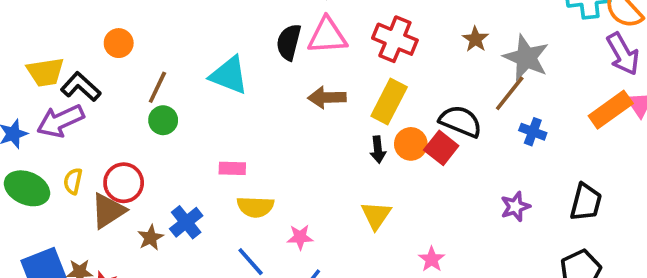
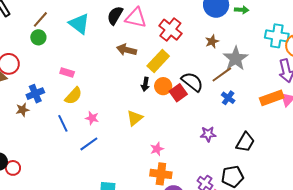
yellow semicircle: (255, 207) -> (73, 96), turned -66
brown star: (151, 238) -> (23, 110), moved

